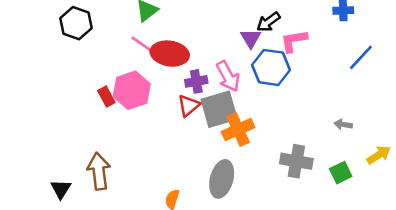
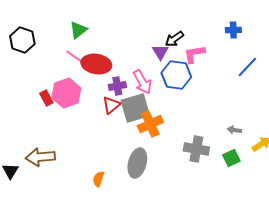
gray arrow: (343, 124) -> (234, 130), moved
brown arrow: (99, 171) -> (40, 157), turned -88

